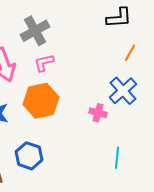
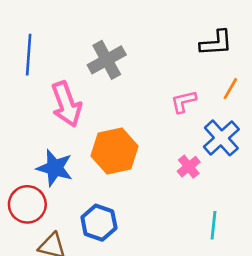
pink L-shape: (44, 63) -> (184, 102), moved
pink cross: (98, 113) -> (189, 167), turned 36

